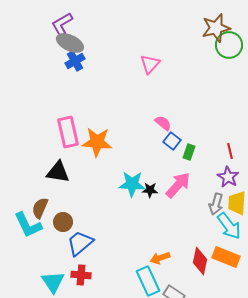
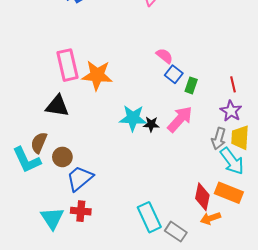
orange arrow: (160, 258) -> (211, 218), moved

